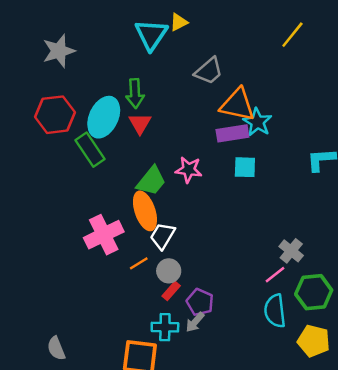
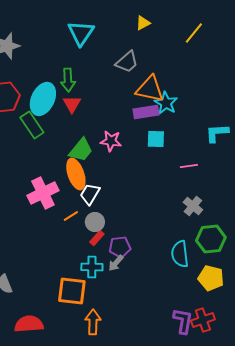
yellow triangle: (179, 22) -> (143, 23), moved
pink line: (275, 275) -> (189, 166), moved, turned 30
purple pentagon: (200, 302) -> (120, 247), turned -30

